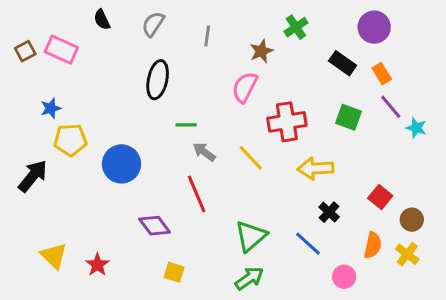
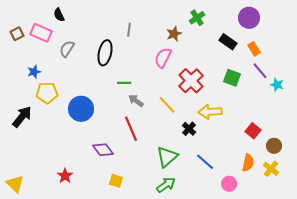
black semicircle: (102, 20) -> (59, 15), moved
gray semicircle: (153, 24) -> (67, 49), moved
gray line: (207, 36) -> (129, 30), moved
red cross: (287, 122) -> (191, 81), turned -35
black cross: (329, 212) -> (189, 129), moved
yellow triangle: (54, 256) -> (15, 184), moved

